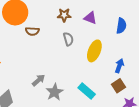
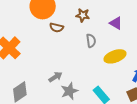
brown star: (64, 15) -> (83, 15), moved
yellow ellipse: (94, 51) -> (115, 56), turned 40

